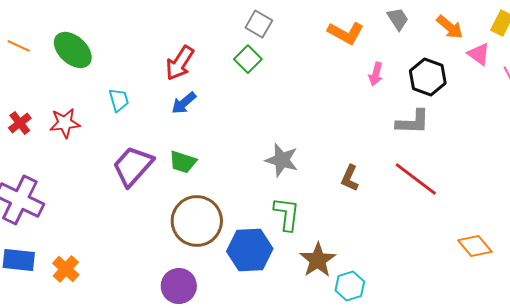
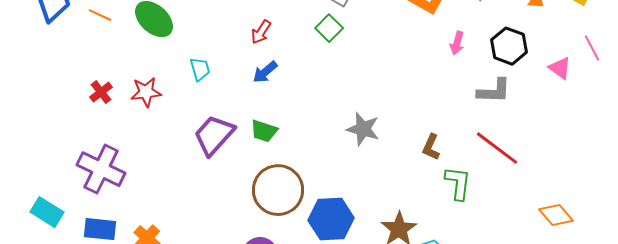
pink triangle: (479, 54) -> (560, 68), moved
red arrow: (180, 63) -> (261, 32), size x0.7
green L-shape: (287, 214) -> (458, 183), moved

